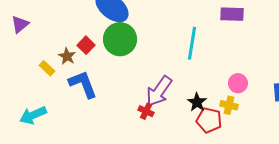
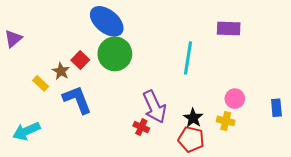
purple arrow: (159, 91) -> (154, 107), turned -60
red pentagon: (209, 120) -> (191, 139), moved

